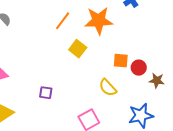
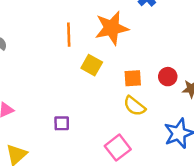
orange line: (63, 21) -> (69, 35), turned -30
orange square: (121, 61) -> (133, 78), moved

